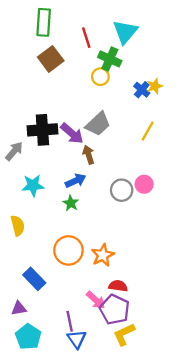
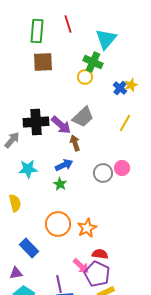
red line: (86, 38) -> (68, 24), moved
brown square: (51, 59) -> (43, 62), turned 35

